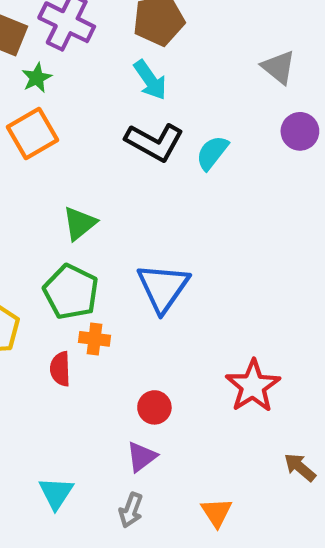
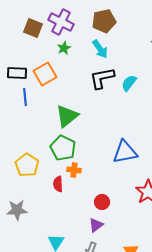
green star: (37, 78) -> (64, 48), moved
black L-shape: (154, 142) -> (102, 78), turned 140
green triangle: (80, 223) -> (67, 116), size x1.4
blue triangle: (163, 288) -> (125, 152), moved, turned 44

